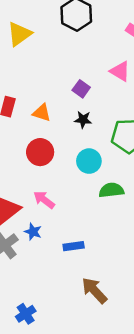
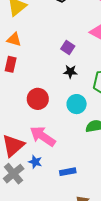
orange triangle: (42, 113) -> (14, 39), moved
pink arrow: (44, 200) -> (43, 136), size x1.5

